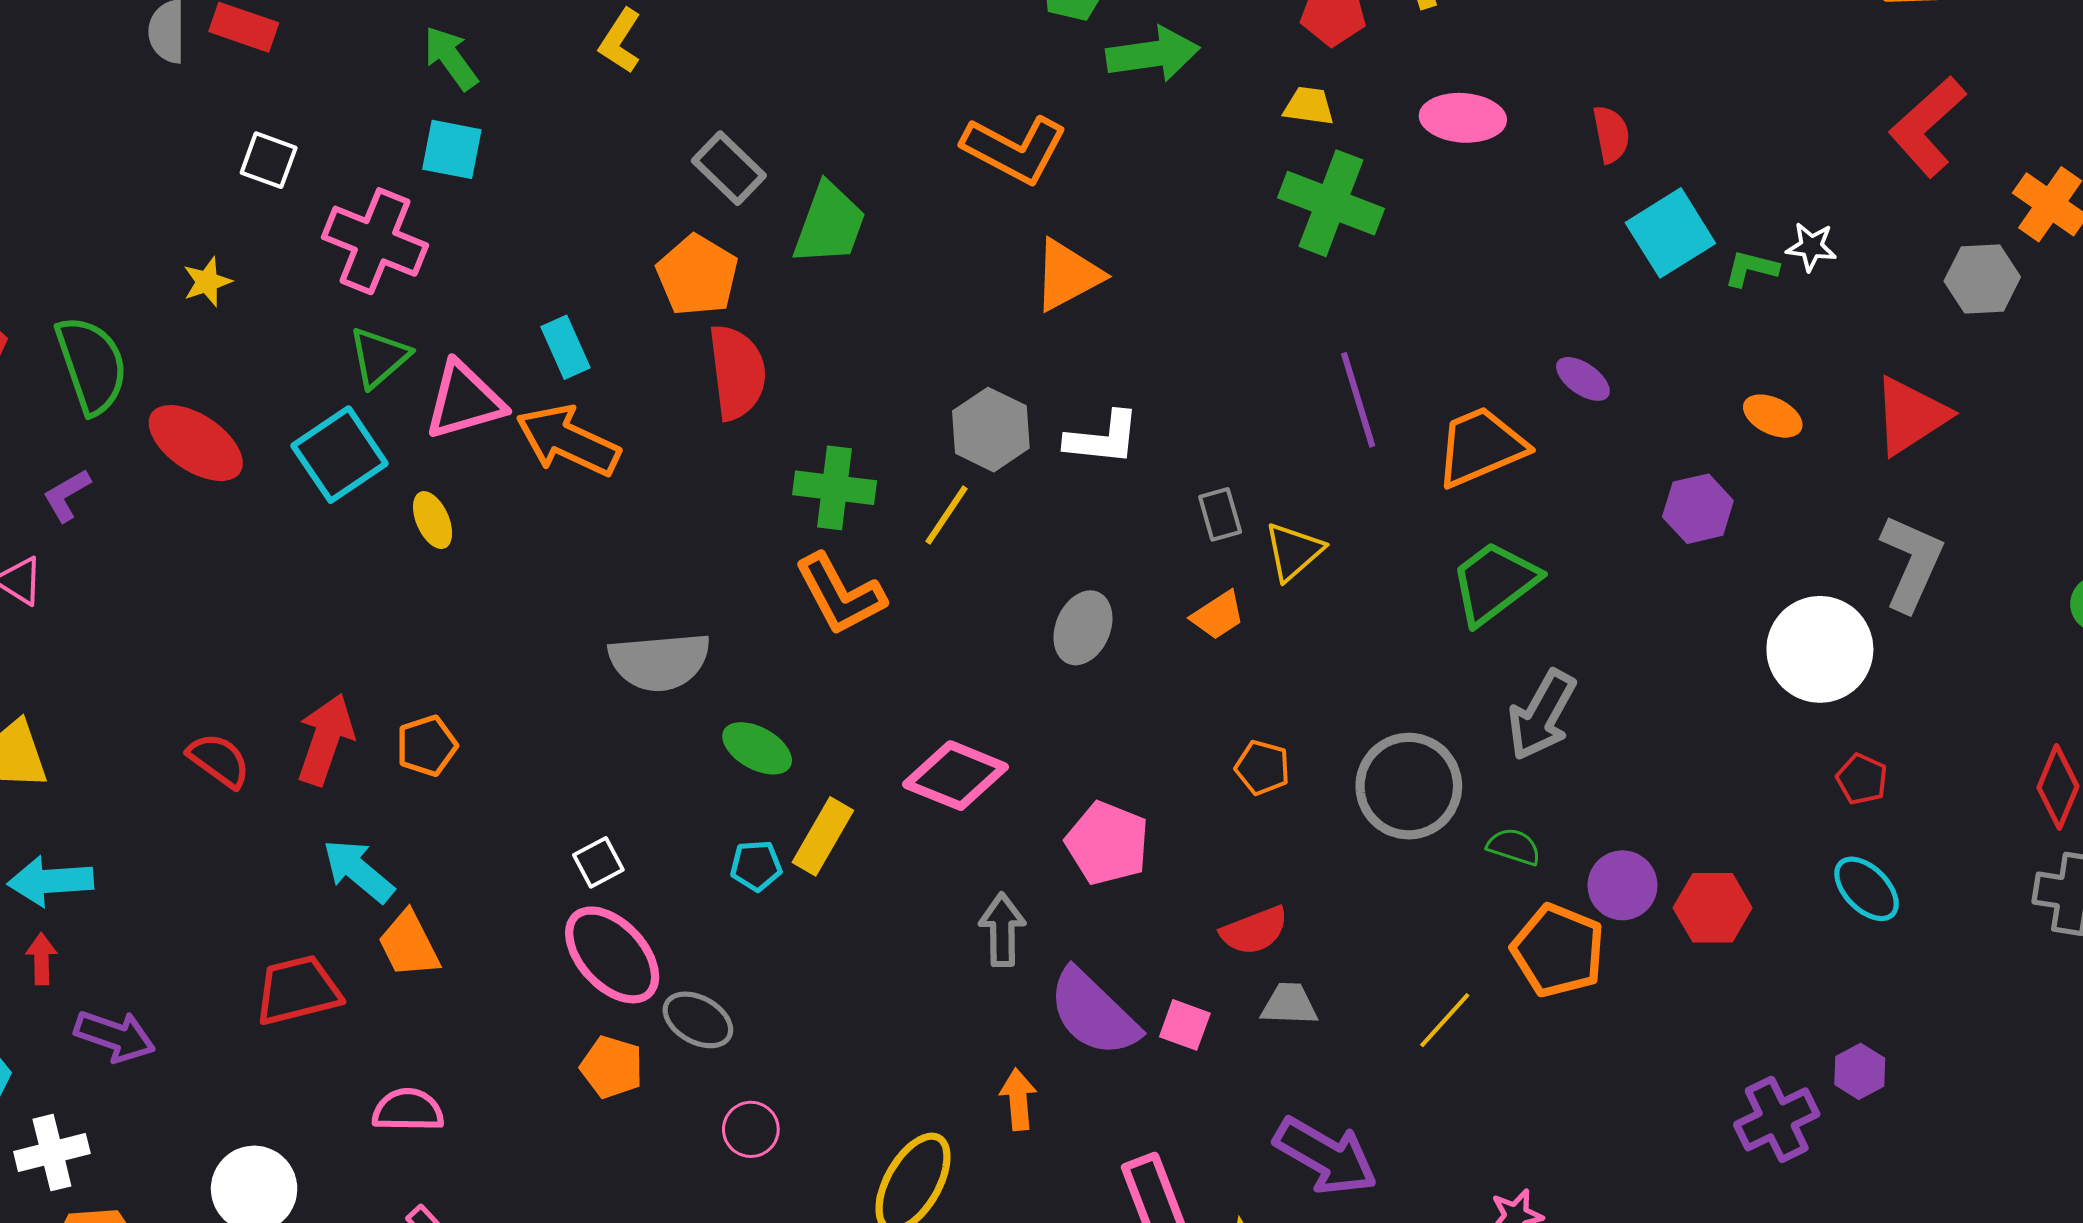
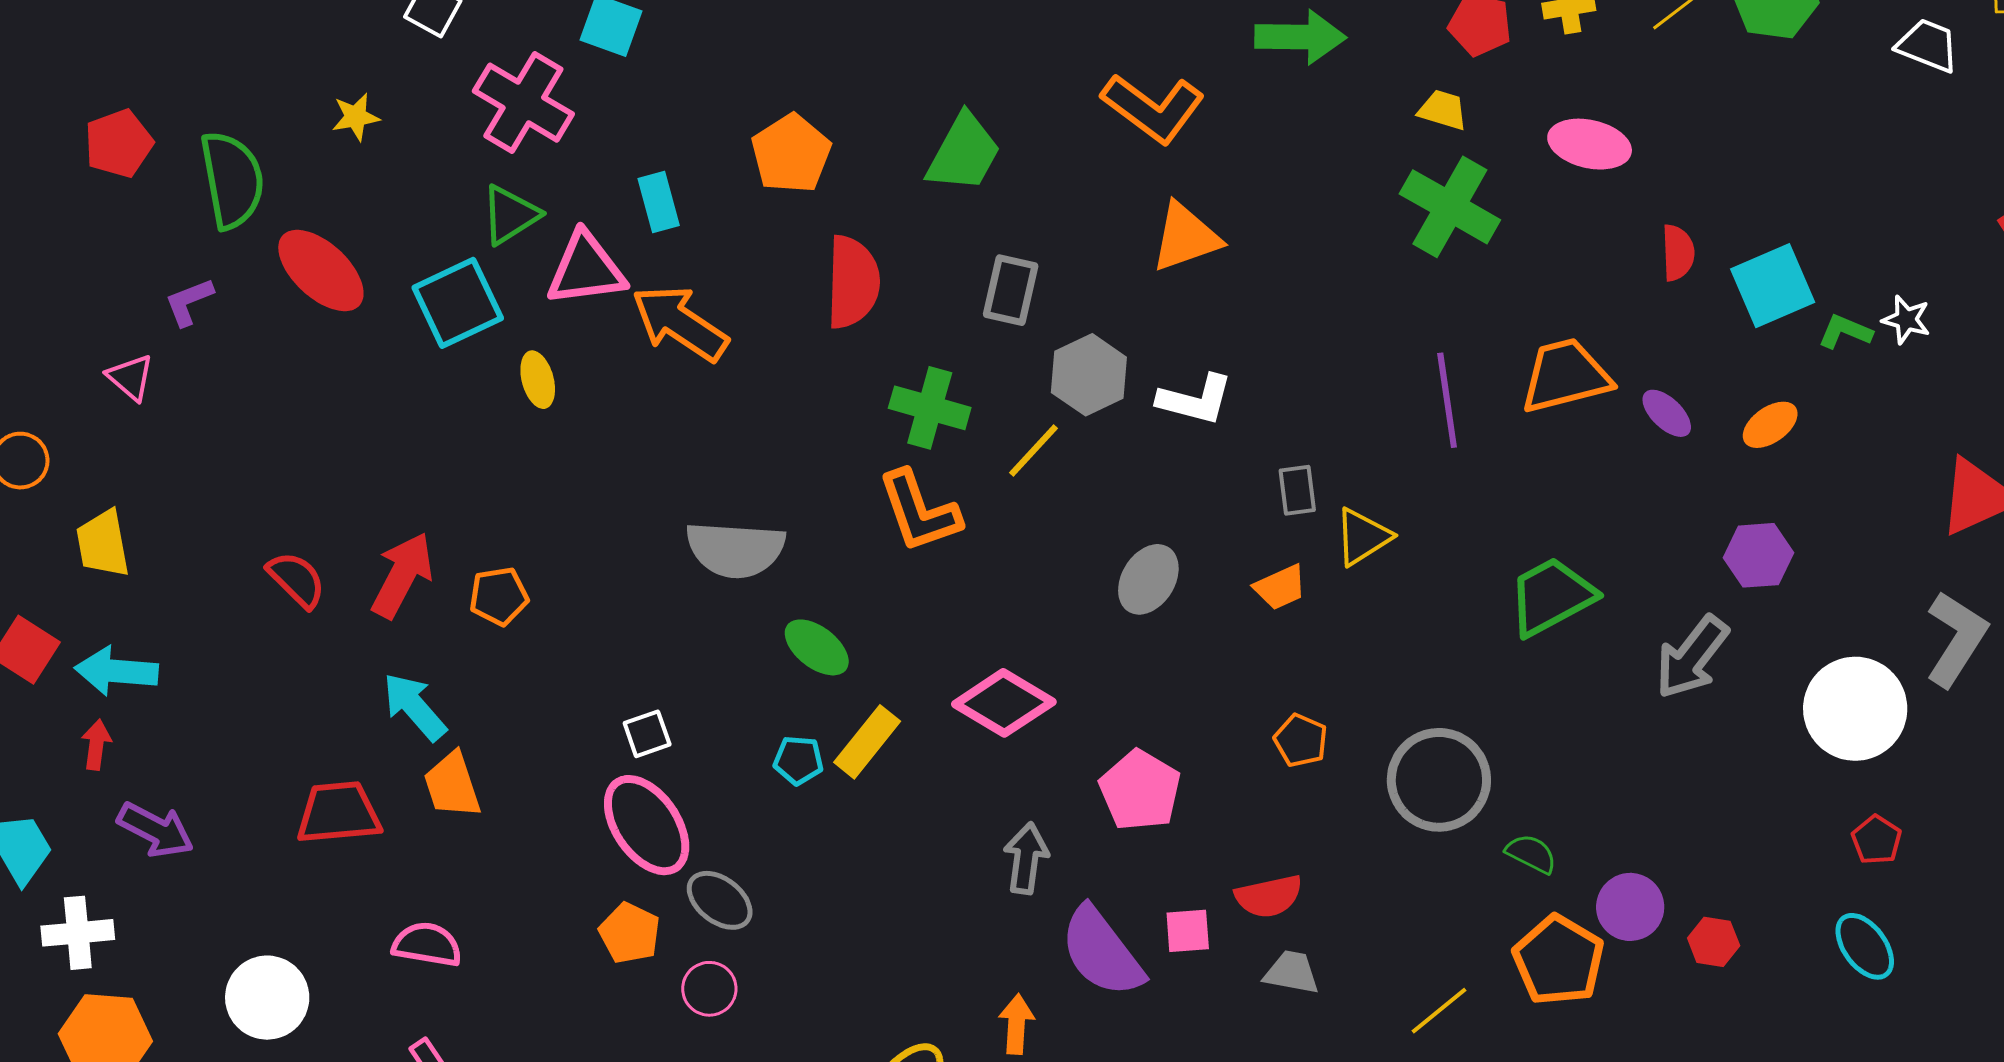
red semicircle: (1611, 134) -> (1678, 253), moved
gray rectangle: (729, 168) -> (1011, 290), moved, turned 50
orange pentagon: (697, 275) -> (791, 154), moved
cyan rectangle: (566, 347) -> (659, 202), moved
orange ellipse: (1773, 416) -> (1770, 425), moved, turned -70
orange trapezoid: (1481, 447) -> (1565, 376), moved
gray arrow: (1542, 715) -> (1692, 657), moved
red hexagon: (1713, 908) -> (1714, 942), size x0.7
pink square: (1185, 1025) -> (1188, 931), moved, turned -33
pink circle: (751, 1129) -> (709, 989), moved

